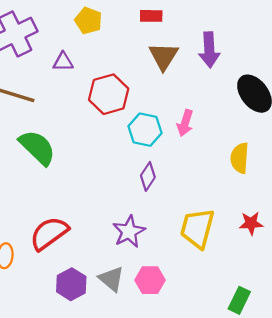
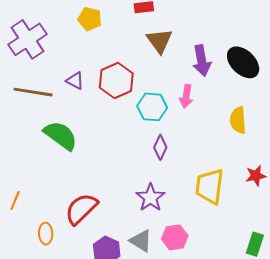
purple arrow: (209, 50) -> (202, 61), moved
purple triangle: (63, 62) -> (75, 81), moved, turned 36

